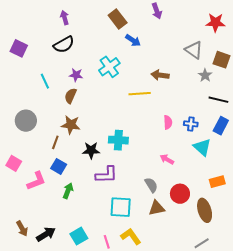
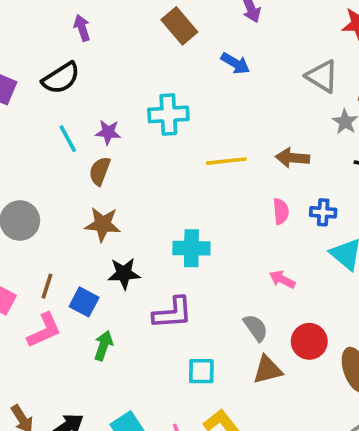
blue arrow: (133, 40) -> (235, 63), moved
black semicircle: (64, 45) -> (61, 78), moved
cyan cross: (109, 67) -> (168, 114), turned 35
brown arrow: (160, 75) -> (293, 158), moved
cyan line: (45, 81) -> (68, 139), moved
brown line: (55, 142) -> (47, 286), moved
black star: (91, 150) -> (124, 274), moved
cyan square: (121, 207) -> (201, 371), size x0.7

